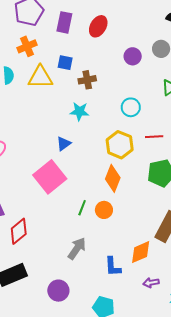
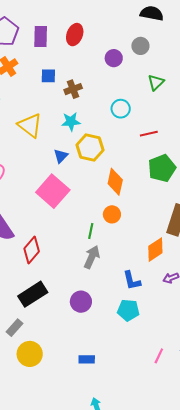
yellow triangle: (40, 77) -> (30, 125), moved, turned 48
yellow hexagon: (120, 145) -> (90, 148), moved
green line: (82, 208) -> (91, 231), moved
blue L-shape: (113, 267) -> (132, 281), moved

